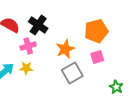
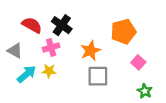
pink square: (97, 57) -> (138, 62), moved, turned -32
gray square: (72, 73) -> (98, 76), turned 30

